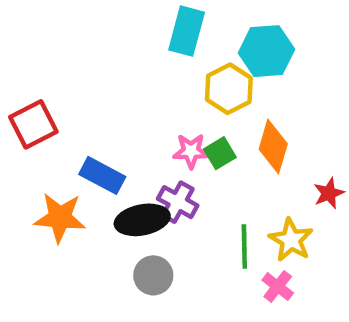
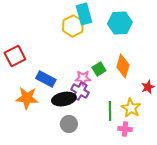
cyan rectangle: (187, 31) -> (84, 14), turned -30
yellow hexagon: (229, 89) -> (73, 26), moved
pink star: (191, 151) -> (83, 78), moved
pink cross: (278, 287) -> (125, 129), turned -32

